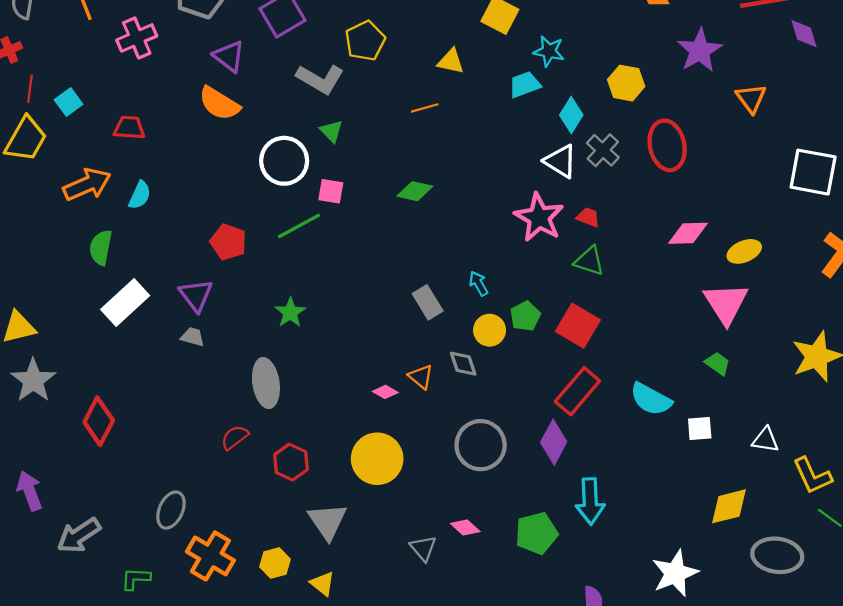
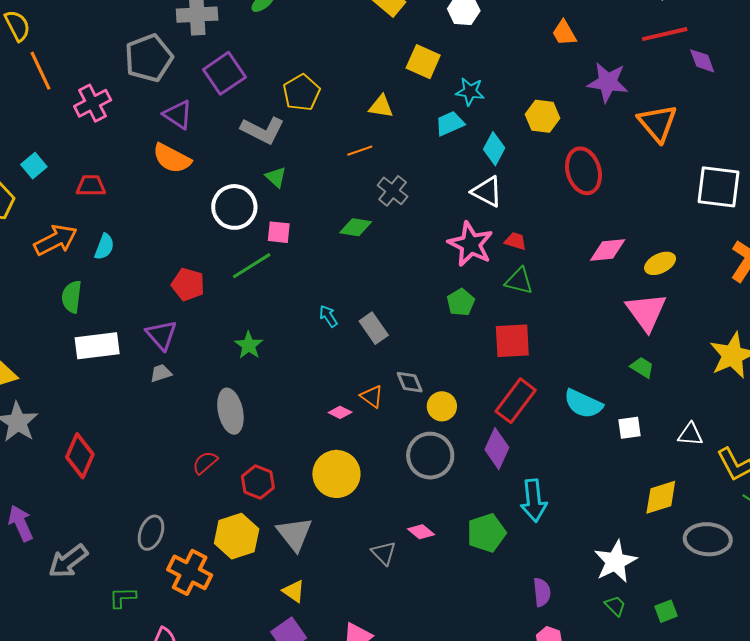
purple star: (700, 51) -> (608, 82), turned -30
orange triangle: (751, 98) -> (658, 123), size x1.4
gray cross: (603, 150) -> (393, 191), moved
cyan arrow: (478, 284) -> (328, 316), moved
white rectangle: (125, 303) -> (97, 346), turned 39
green pentagon: (525, 316) -> (461, 302), moved
red square: (578, 326) -> (512, 341), turned -30
yellow circle: (490, 330) -> (442, 406), moved
gray trapezoid: (193, 337) -> (161, 373), turned -30
yellow hexagon: (275, 563) -> (237, 536), moved, size x1.6

